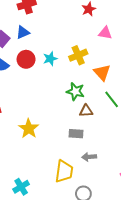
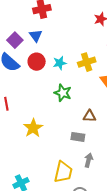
blue triangle: (23, 32) -> (36, 36), turned -48
green star: (76, 91) -> (63, 93), moved
gray arrow: (89, 157) -> (89, 160), turned 104

